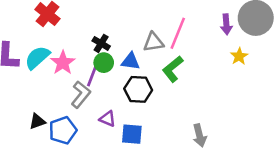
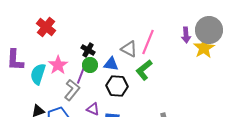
gray triangle: (154, 42) -> (129, 49), turned 36
yellow star: (239, 56) -> (204, 48), moved, size x1.5
cyan semicircle: (37, 58) -> (38, 74), moved, turned -30

